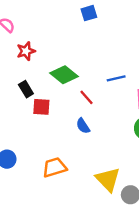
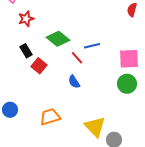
blue line: (116, 78) -> (92, 46), moved
red square: (41, 107) -> (39, 66), turned 35

